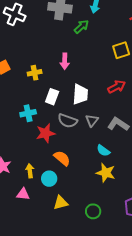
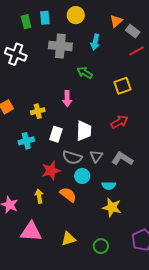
green arrow: (81, 27) -> (85, 73), moved, turned -105
cyan cross: (28, 113) -> (26, 141), moved
cyan semicircle: (103, 151) -> (109, 186), turned -32
yellow arrow: (30, 171) -> (39, 196), moved
cyan circle: (49, 179) -> (82, 176), moved
pink triangle: (23, 194) -> (31, 232), size x1.6

